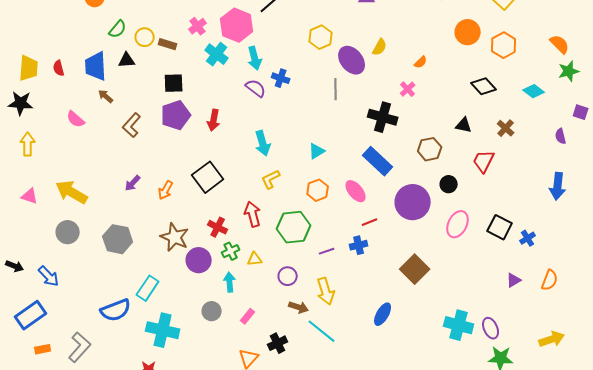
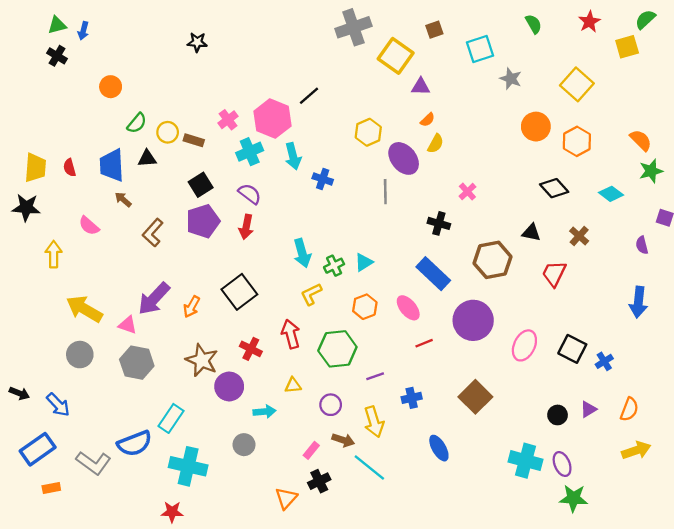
cyan cross: (217, 54) -> (250, 152), turned 30
orange semicircle: (421, 62) -> (428, 120), moved
black square: (174, 83) -> (201, 185), turned -30
purple semicircle: (256, 88) -> (250, 194), moved
black cross: (383, 117) -> (439, 223), size x0.7
yellow arrow: (28, 144) -> (54, 254), moved
brown hexagon: (430, 149) -> (493, 260), size x1.4
purple arrow: (133, 183) -> (154, 299), size x1.8
black circle: (449, 184) -> (558, 415), moved
pink triangle: (30, 196) -> (128, 325), moved
blue cross: (359, 245) -> (412, 398), moved
green cross: (231, 251) -> (334, 266), moved
cyan arrow: (230, 282) -> (265, 412), turned 90
blue ellipse: (383, 314) -> (439, 448), turned -60
pink rectangle: (248, 316) -> (311, 450), moved
yellow arrow: (552, 339) -> (636, 450), moved
gray L-shape: (80, 347) -> (93, 463), moved, turned 84

